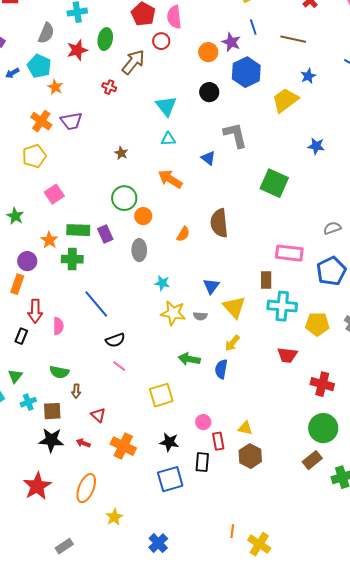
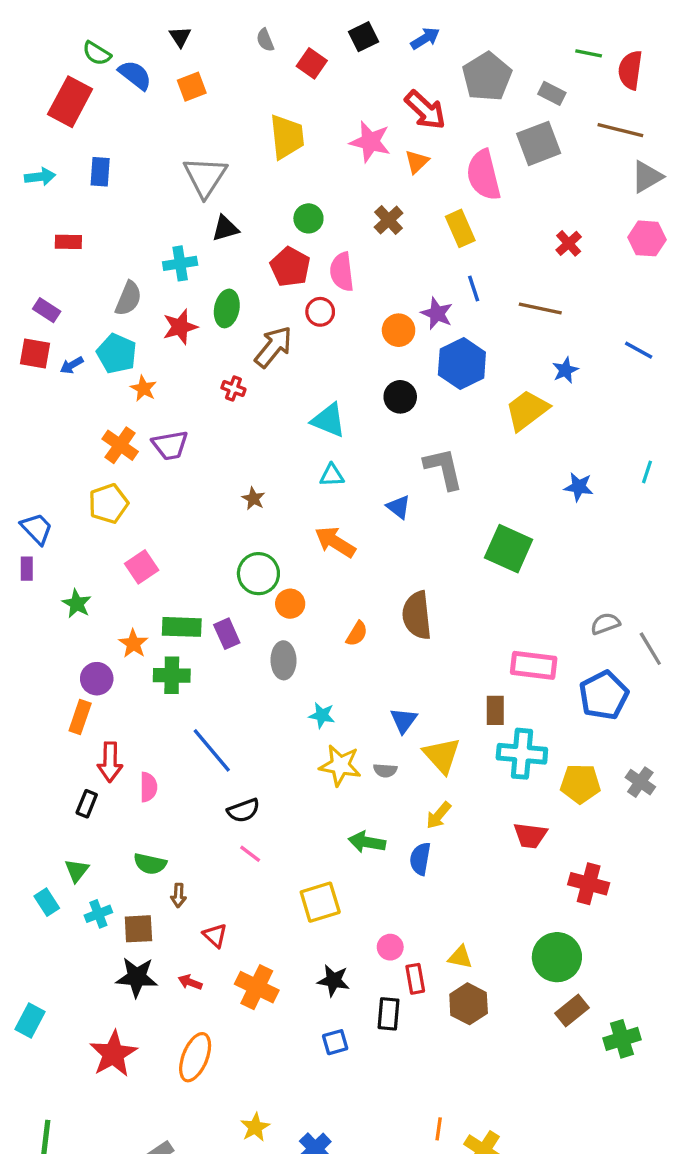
cyan triangle: (166, 106) -> (328, 420), turned -30
green circle: (323, 428) -> (557, 957), moved
blue square: (170, 479) -> (335, 1042), size x0.6
yellow star: (114, 517) -> (255, 1127), moved

